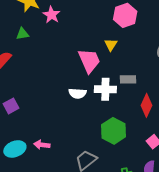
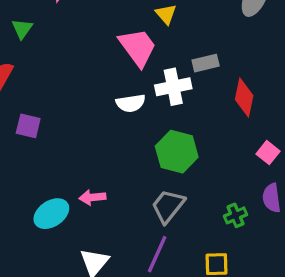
green triangle: (22, 34) -> (22, 29), turned -32
purple square: (11, 106) -> (28, 126), moved, turned -35
green hexagon: (114, 131) -> (177, 152), moved

